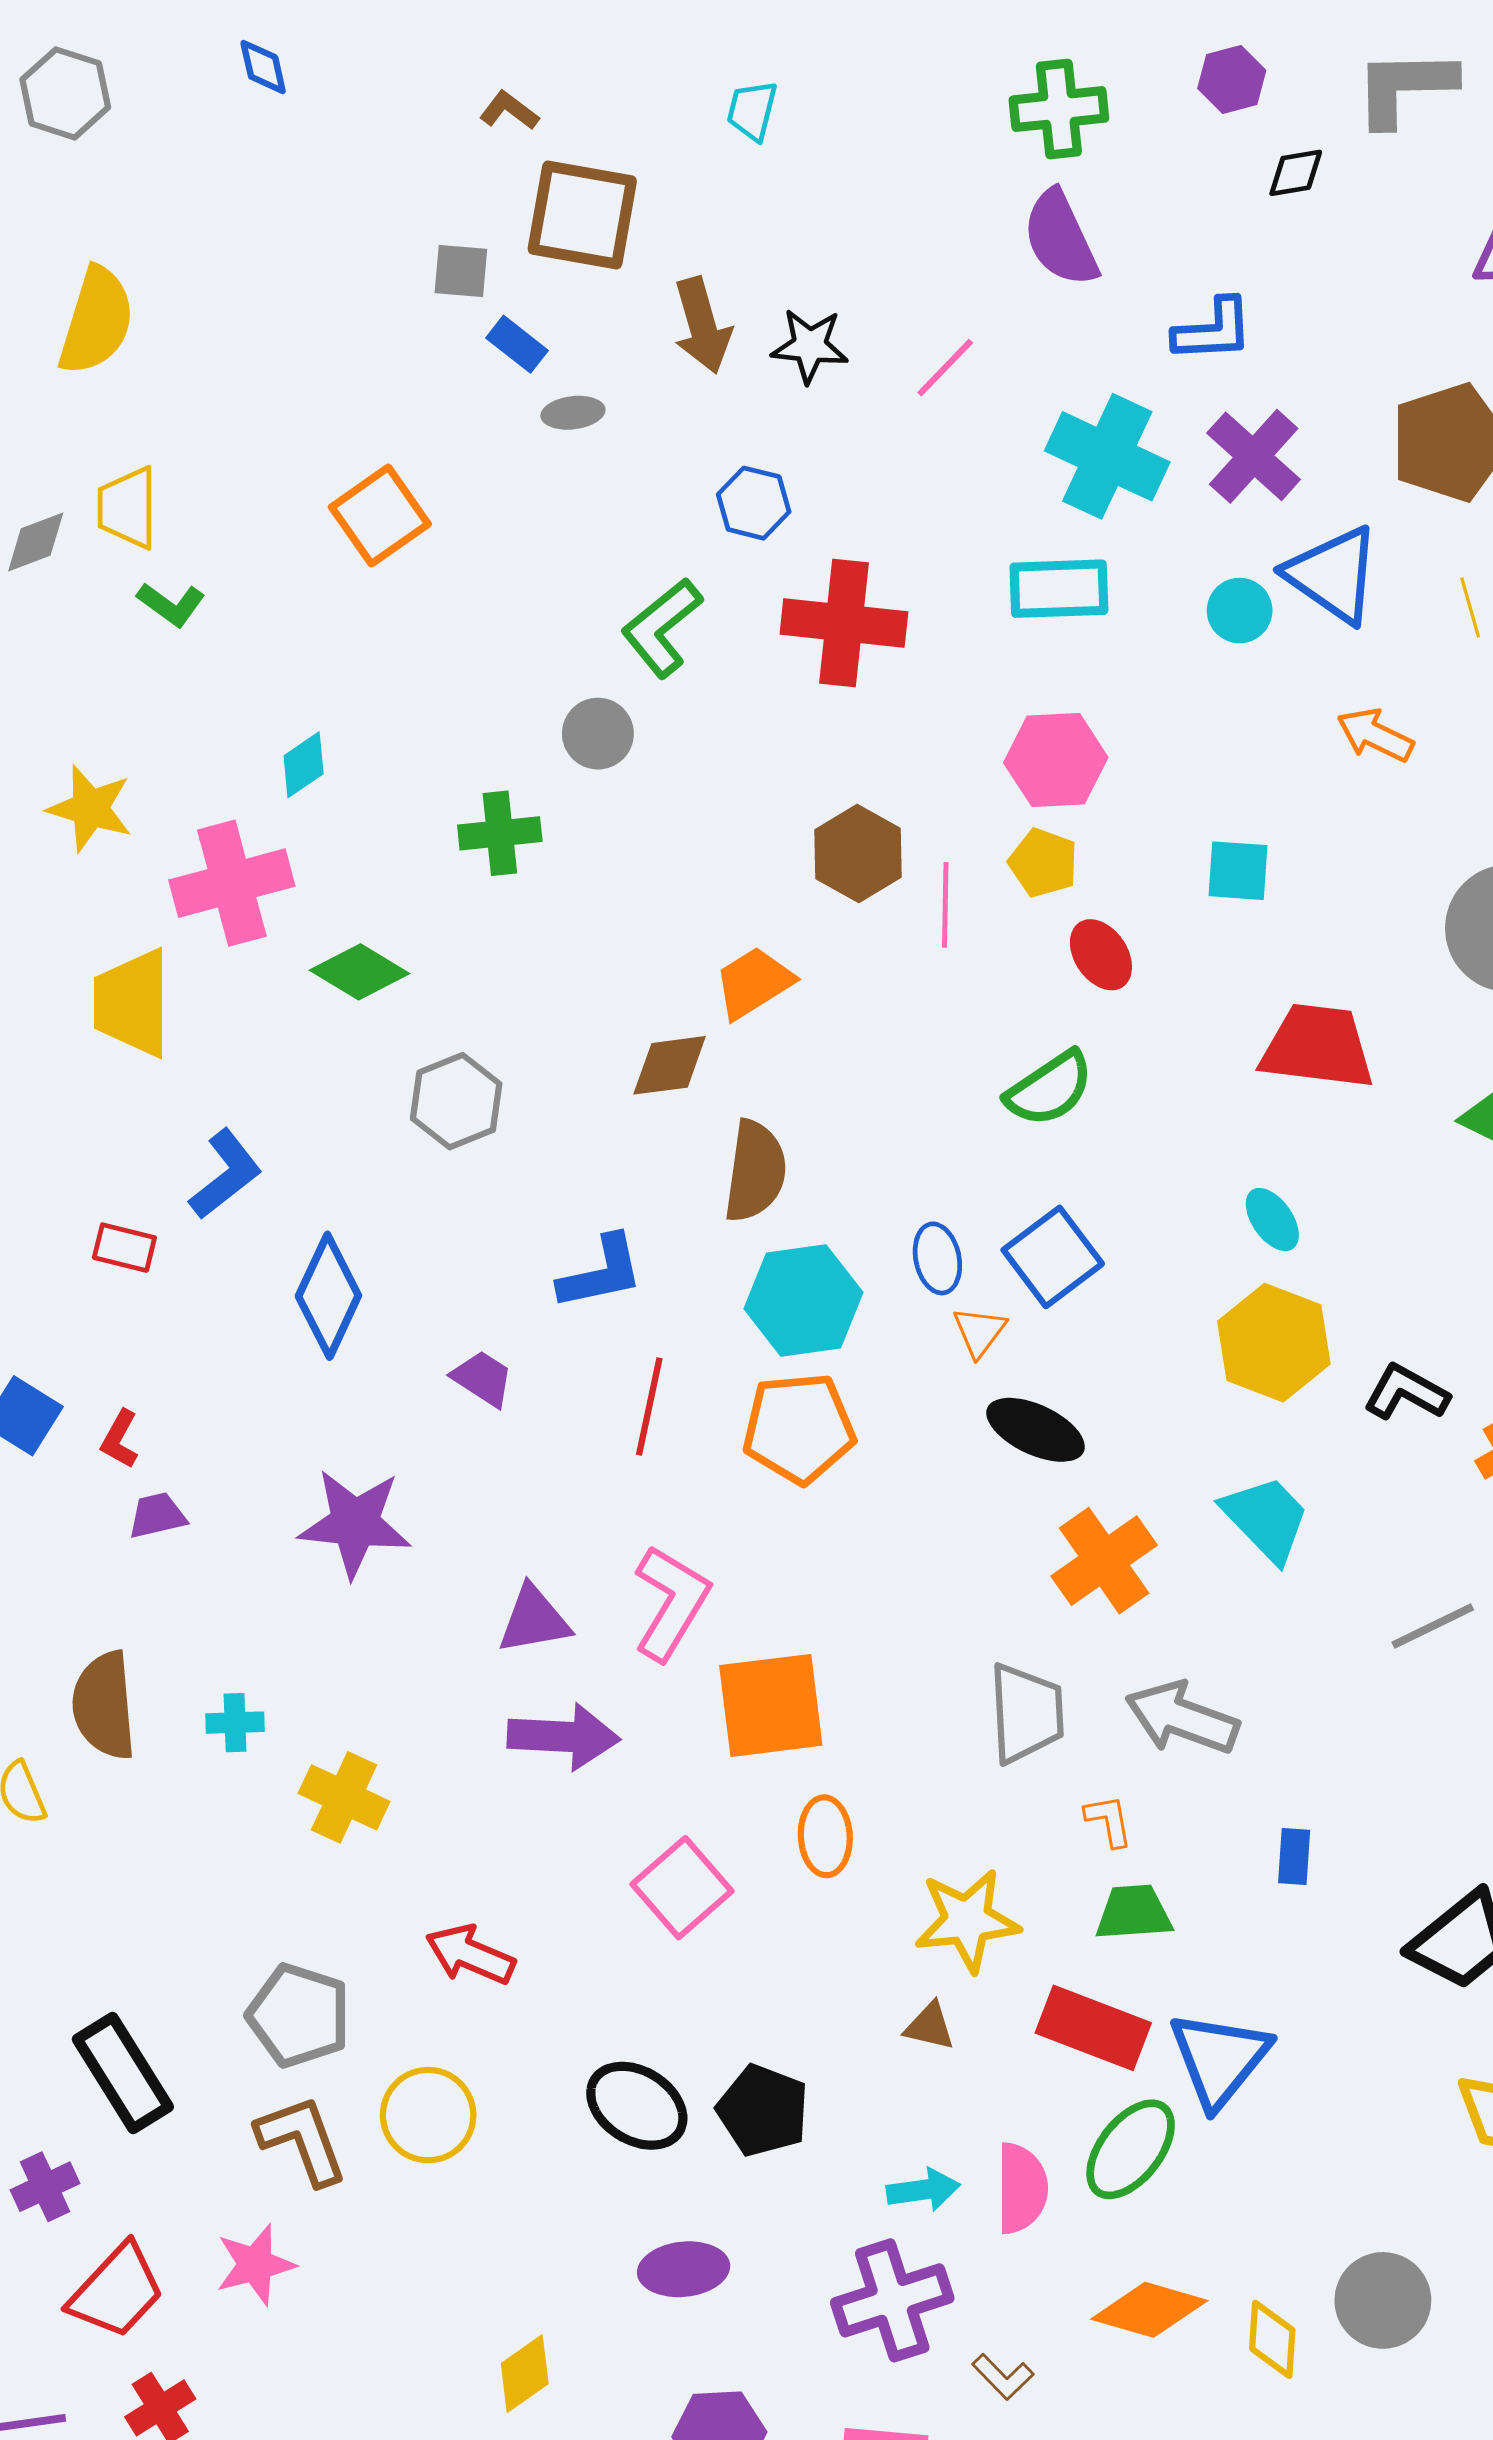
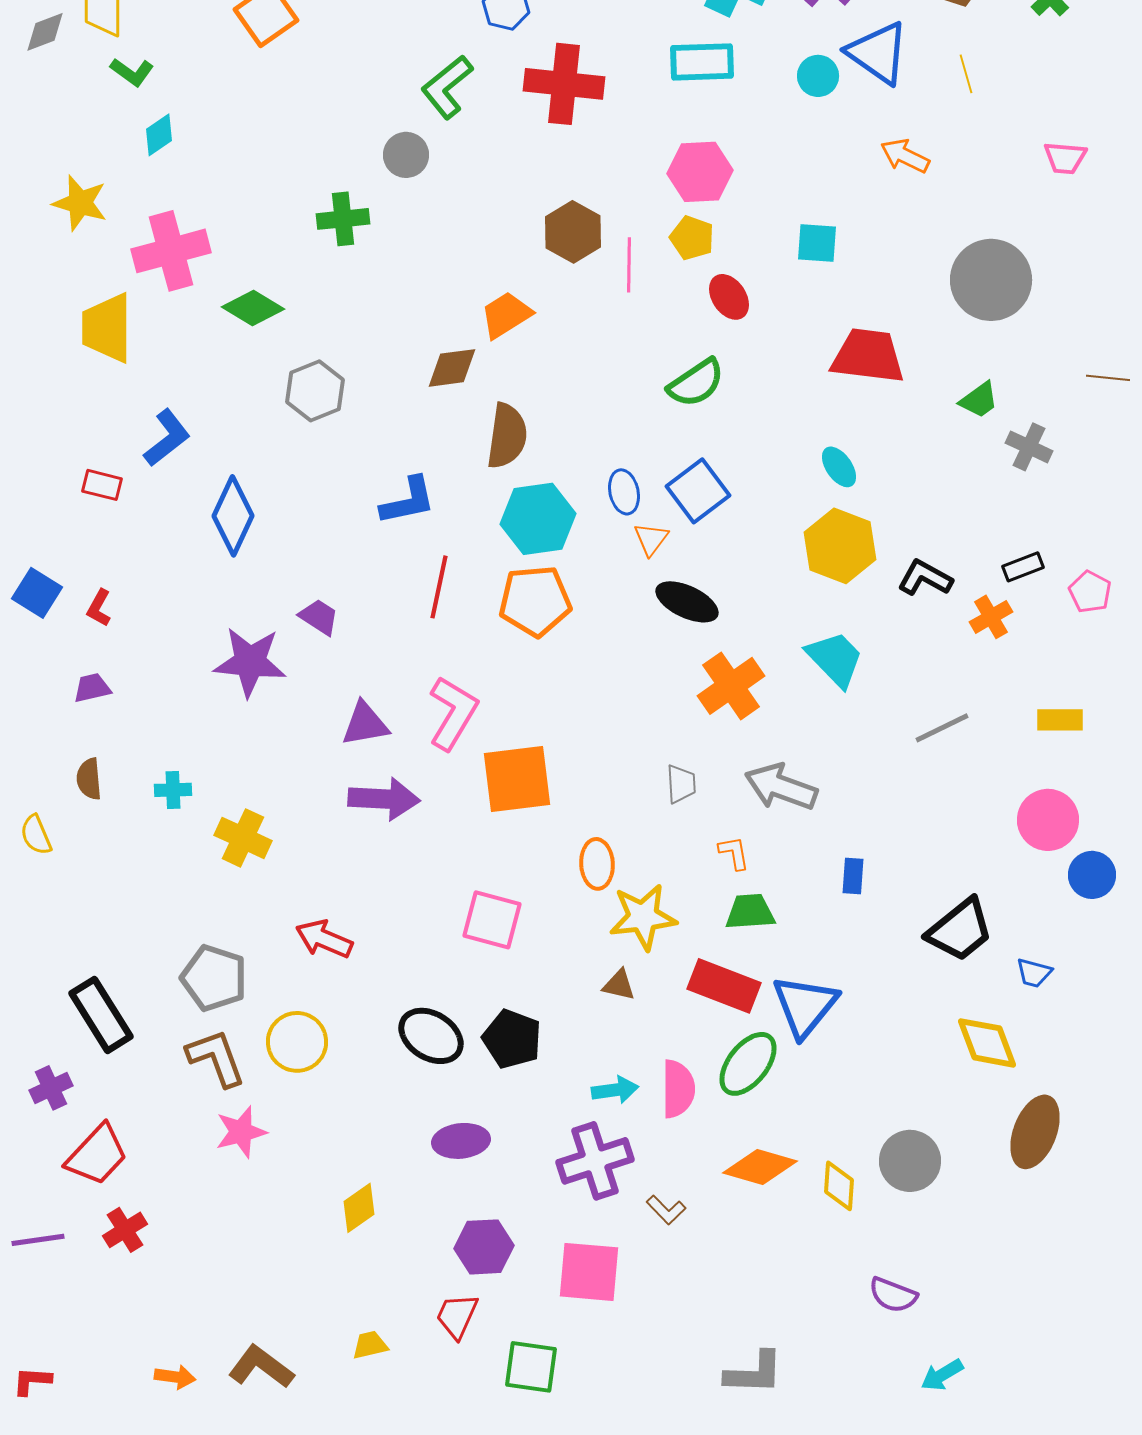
cyan diamond: (304, 765) -> (159, 135), moved
purple trapezoid: (483, 1378) -> (319, 617), moved
purple trapezoid: (157, 1515) -> (92, 688), moved
brown semicircle: (104, 1705) -> (89, 779), size x0.6
gray trapezoid: (1026, 1713) -> (681, 784), size x0.6
orange ellipse: (825, 1836) -> (597, 864), moved
pink square: (682, 1888) -> (492, 920), moved, turned -34
pink star: (255, 2265) -> (241, 1132), moved

